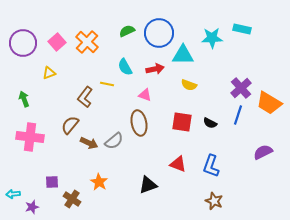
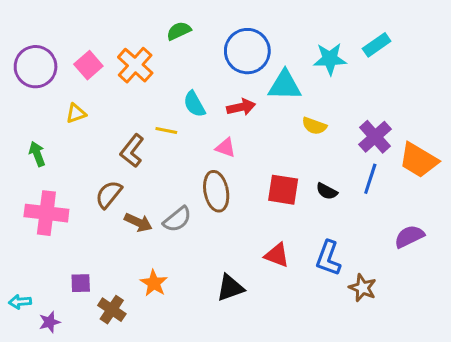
cyan rectangle: (242, 29) -> (377, 45), turned -48
green semicircle: (127, 31) -> (179, 31), moved
yellow semicircle: (189, 85) -> (314, 126), moved
brown star: (214, 201) -> (363, 288), moved

